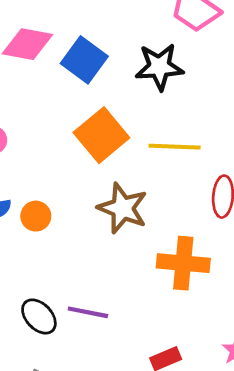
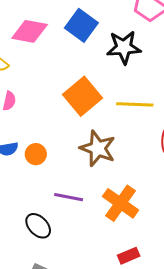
blue square: (84, 60) -> (81, 25), moved
orange cross: (183, 263) -> (121, 203), moved, turned 30
purple line: (88, 312) -> (69, 197), moved

